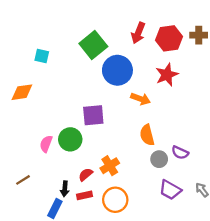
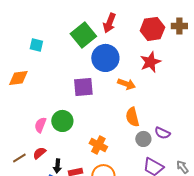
red arrow: (138, 33) -> (109, 23), moved
purple square: (93, 115) -> (83, 87), moved
orange cross: (110, 166) -> (98, 145), turned -30
red semicircle: (86, 175) -> (39, 153), moved

